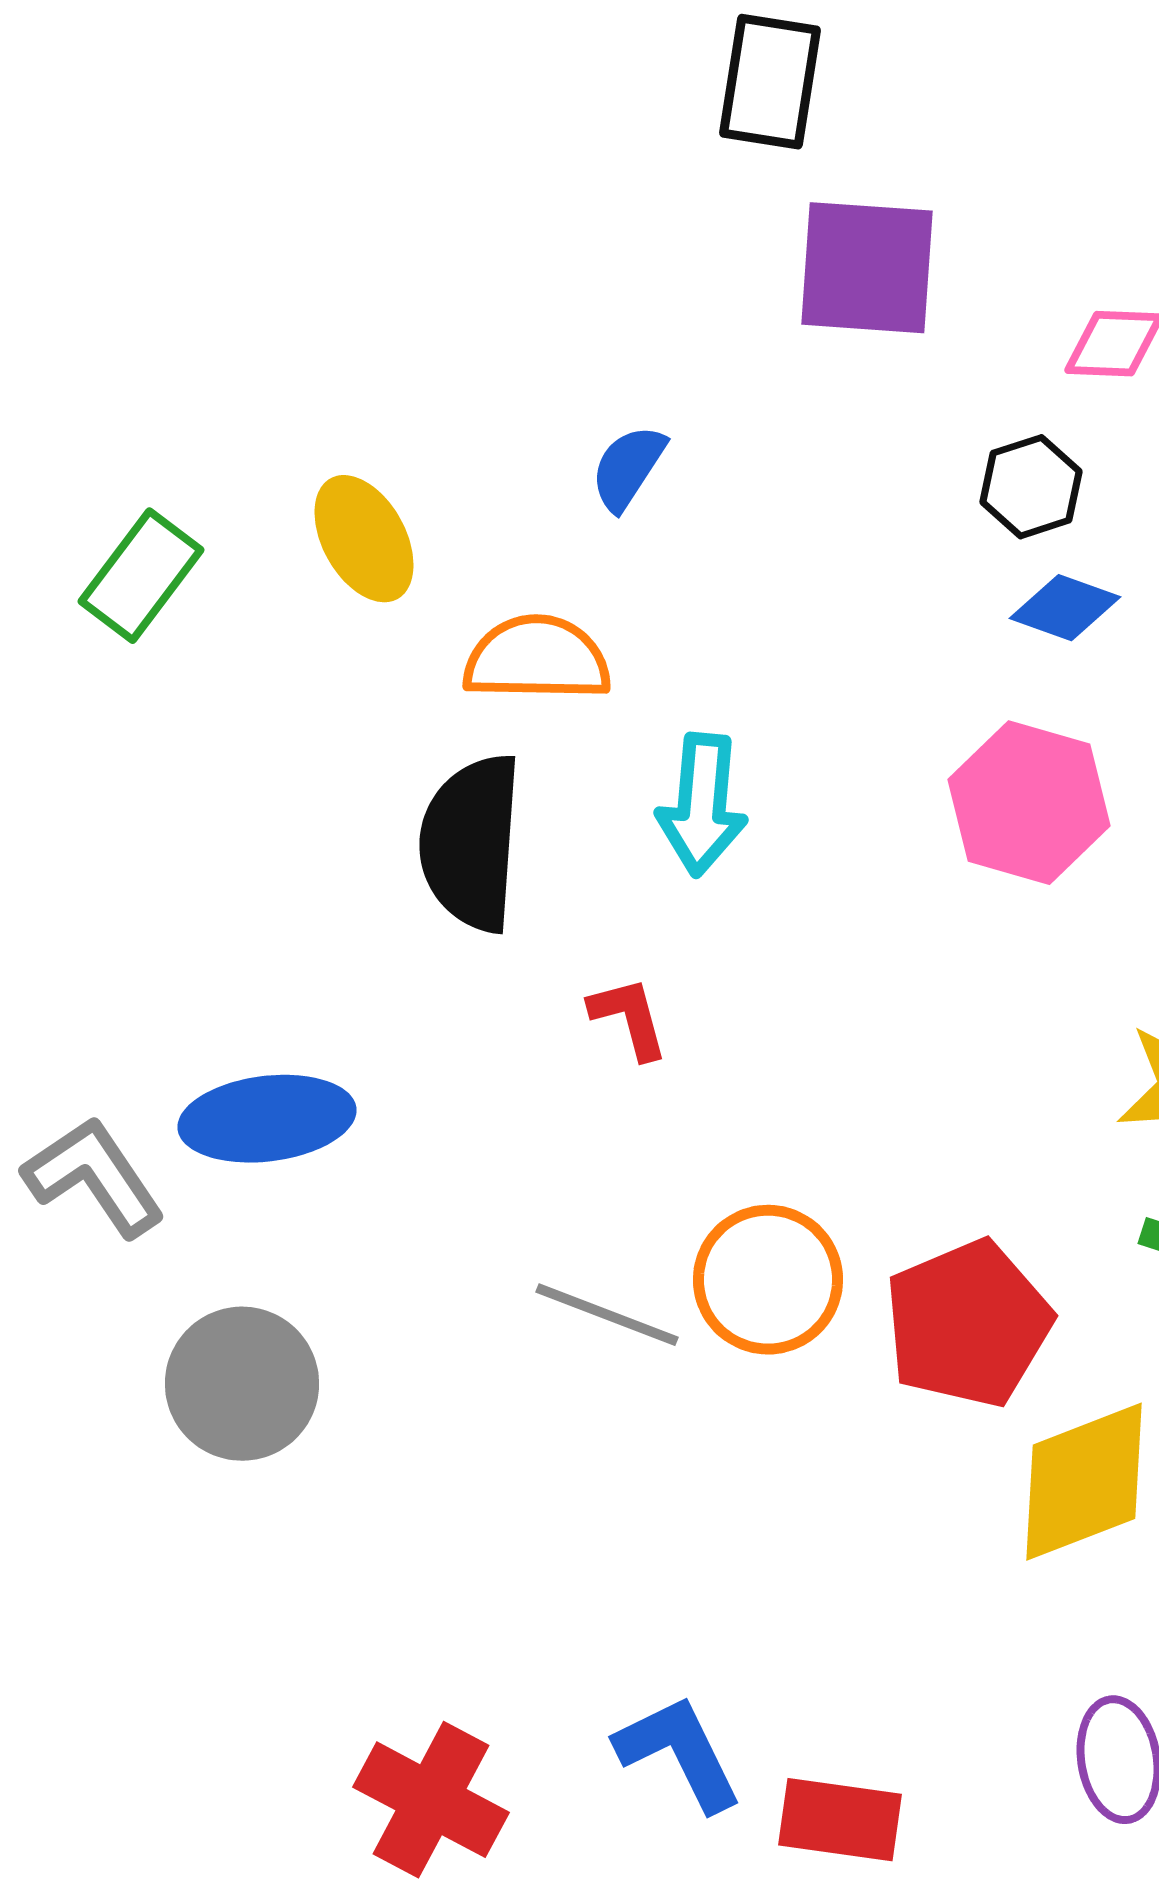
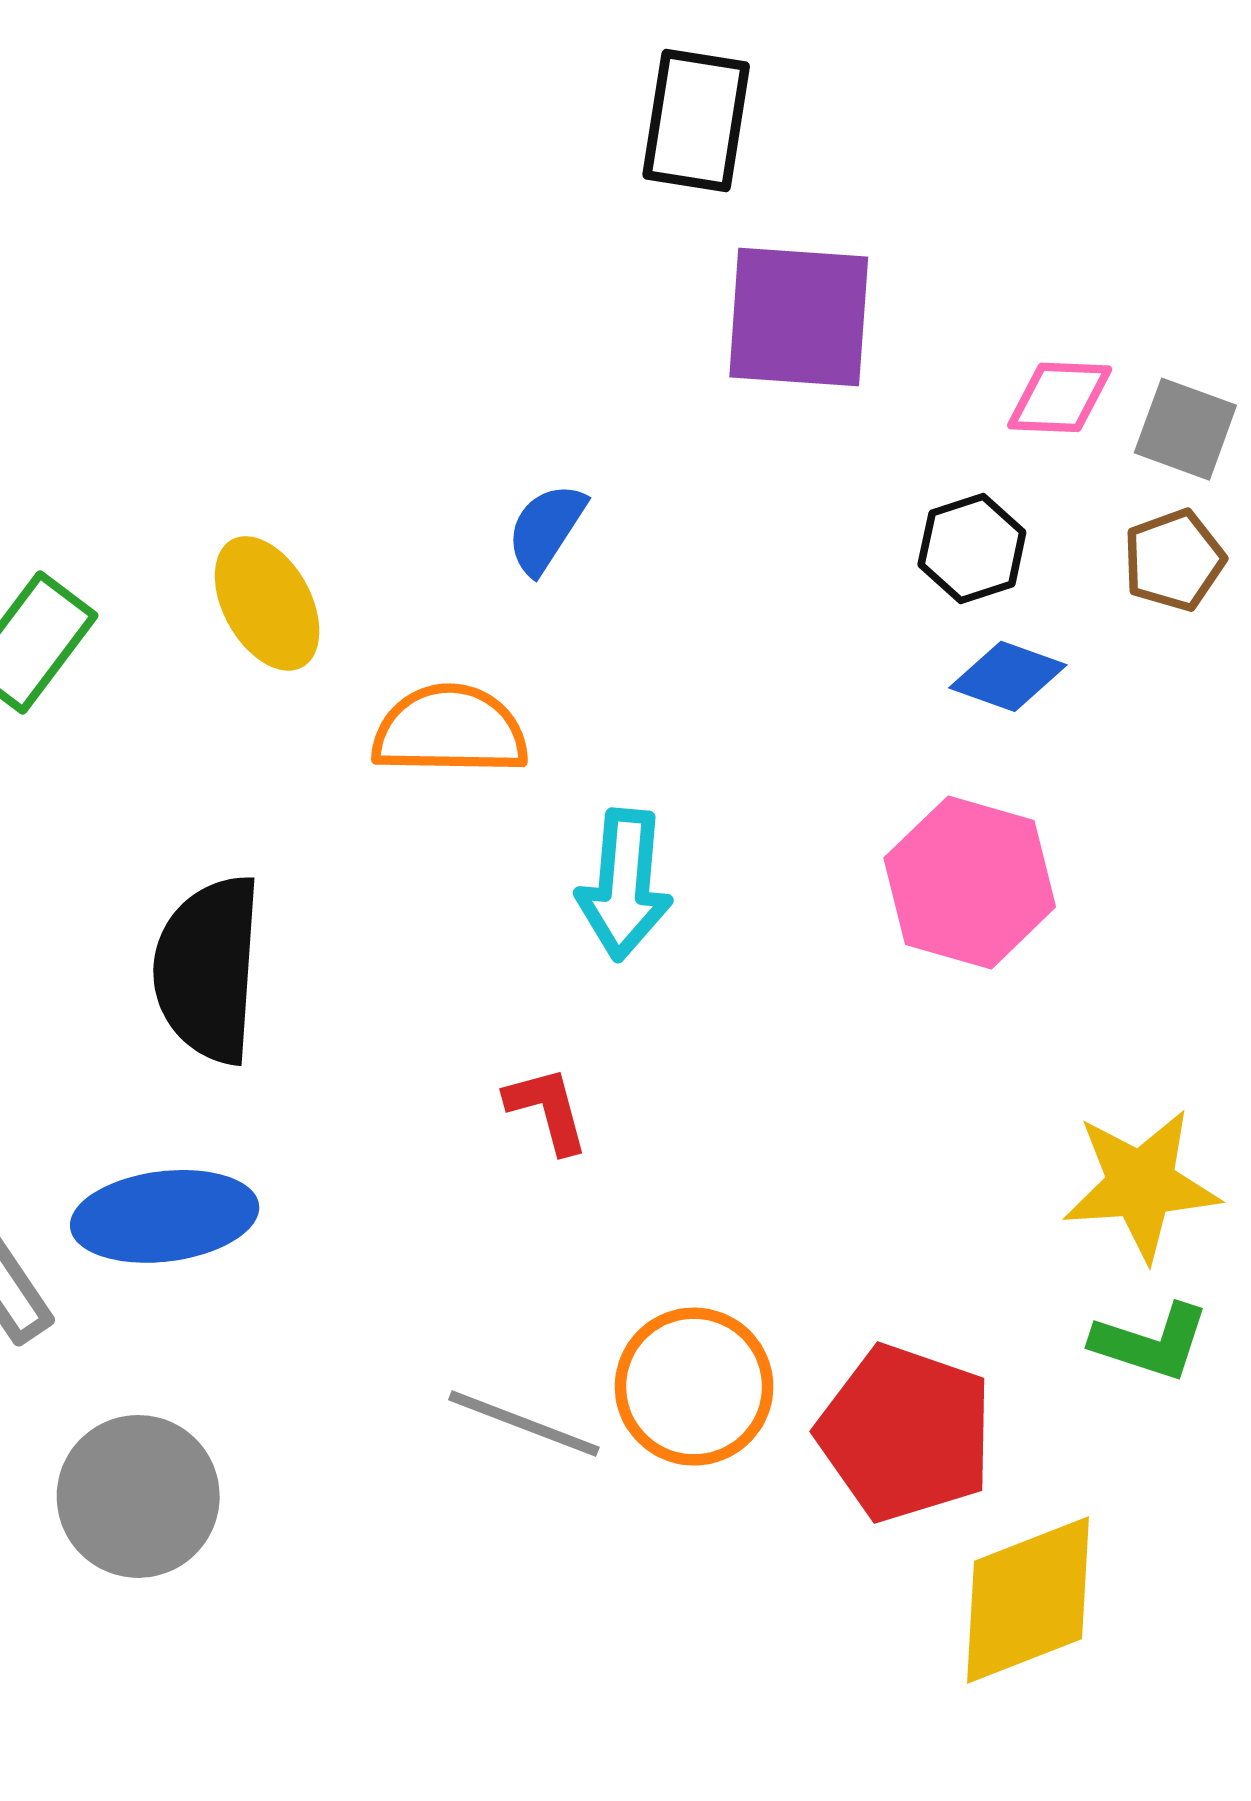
black semicircle: (471, 843) -> (208, 969), moved
red pentagon: (968, 1324) -> (905, 1433), turned -30

